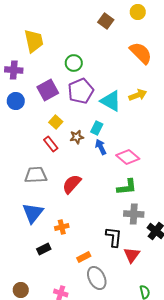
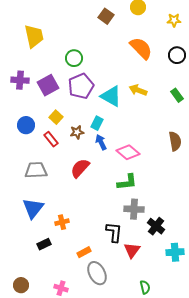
purple cross: (14, 70) -> (20, 80), moved
yellow arrow: (138, 95) -> (138, 90), turned -138
blue circle: (16, 101) -> (26, 125), moved
red semicircle: (72, 184) -> (80, 168), moved

